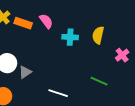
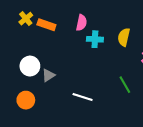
pink semicircle: (46, 21) -> (82, 23), moved, turned 49
green line: (99, 81) -> (125, 85), turned 36

